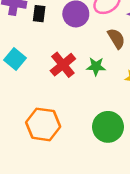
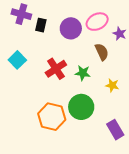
orange hexagon: (43, 124) -> (52, 117), moved
green circle: (108, 127) -> (81, 107), moved

